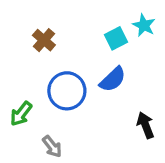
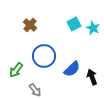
cyan star: (144, 25) -> (93, 28), moved
blue semicircle: (113, 79) -> (72, 69), moved

